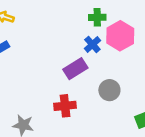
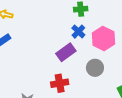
pink hexagon: (120, 36) -> (103, 39), moved

